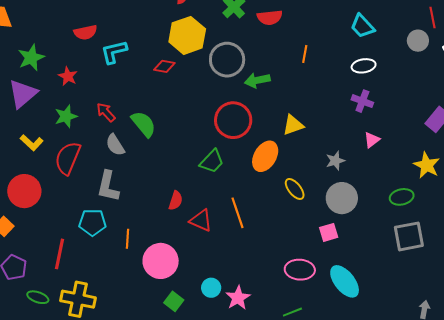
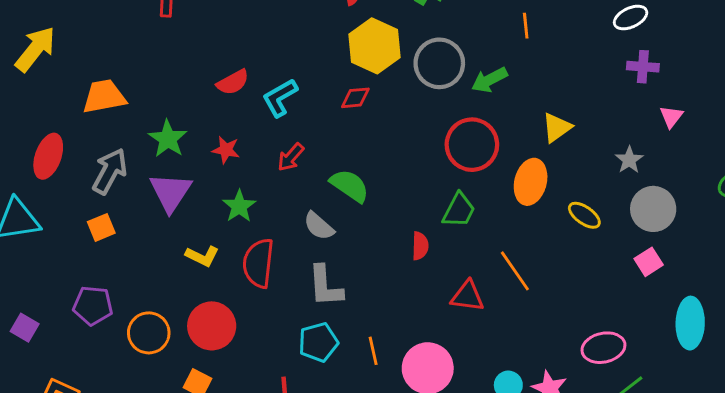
orange line: (305, 54) -> (526, 26), moved
red arrow: (106, 112) -> (291, 157), moved, turned -80
red semicircle: (176, 201) -> (420, 246), moved
pink ellipse: (300, 270) -> (603, 348), moved
cyan ellipse: (345, 281) -> (690, 323), turned 56

